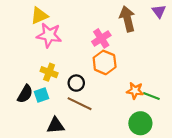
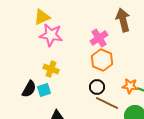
black circle: (76, 83) -> (97, 87), moved
brown line: (80, 104) -> (107, 103), moved

